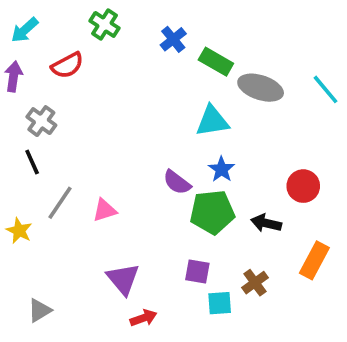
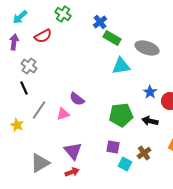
green rectangle: (216, 62) -> (112, 38), moved
blue star: (222, 169) -> (150, 92), moved
purple semicircle: (177, 182) -> (77, 99), moved
cyan square: (220, 303) -> (125, 164), turned 32
gray triangle: (40, 310) -> (40, 163), moved, size x1.5
red arrow: (144, 318) -> (72, 172), moved

